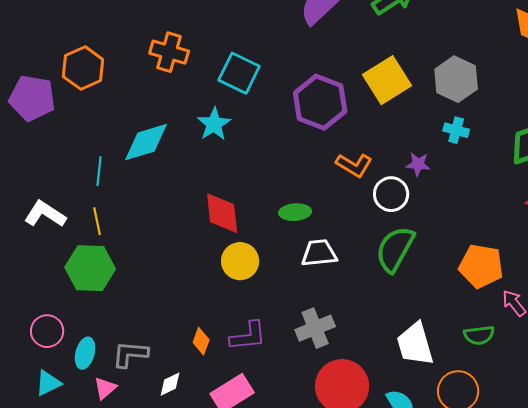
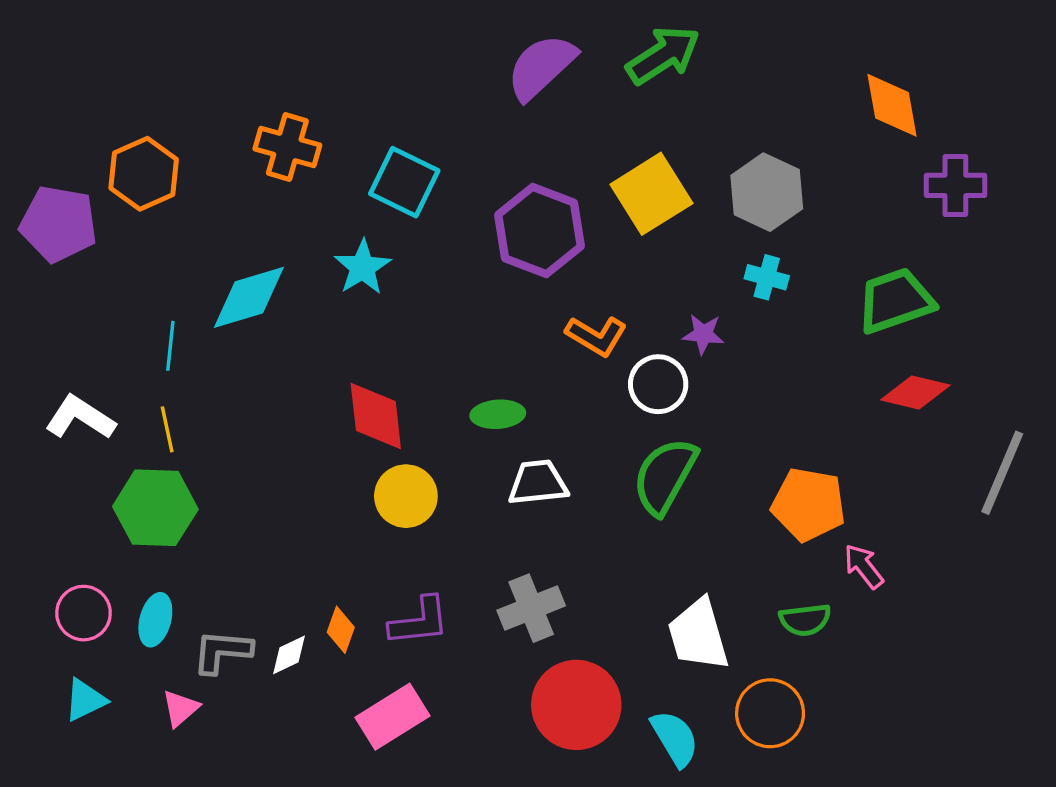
cyan ellipse: (85, 353) -> (155, 620), moved
white diamond: (170, 384) -> (289, 655), moved

